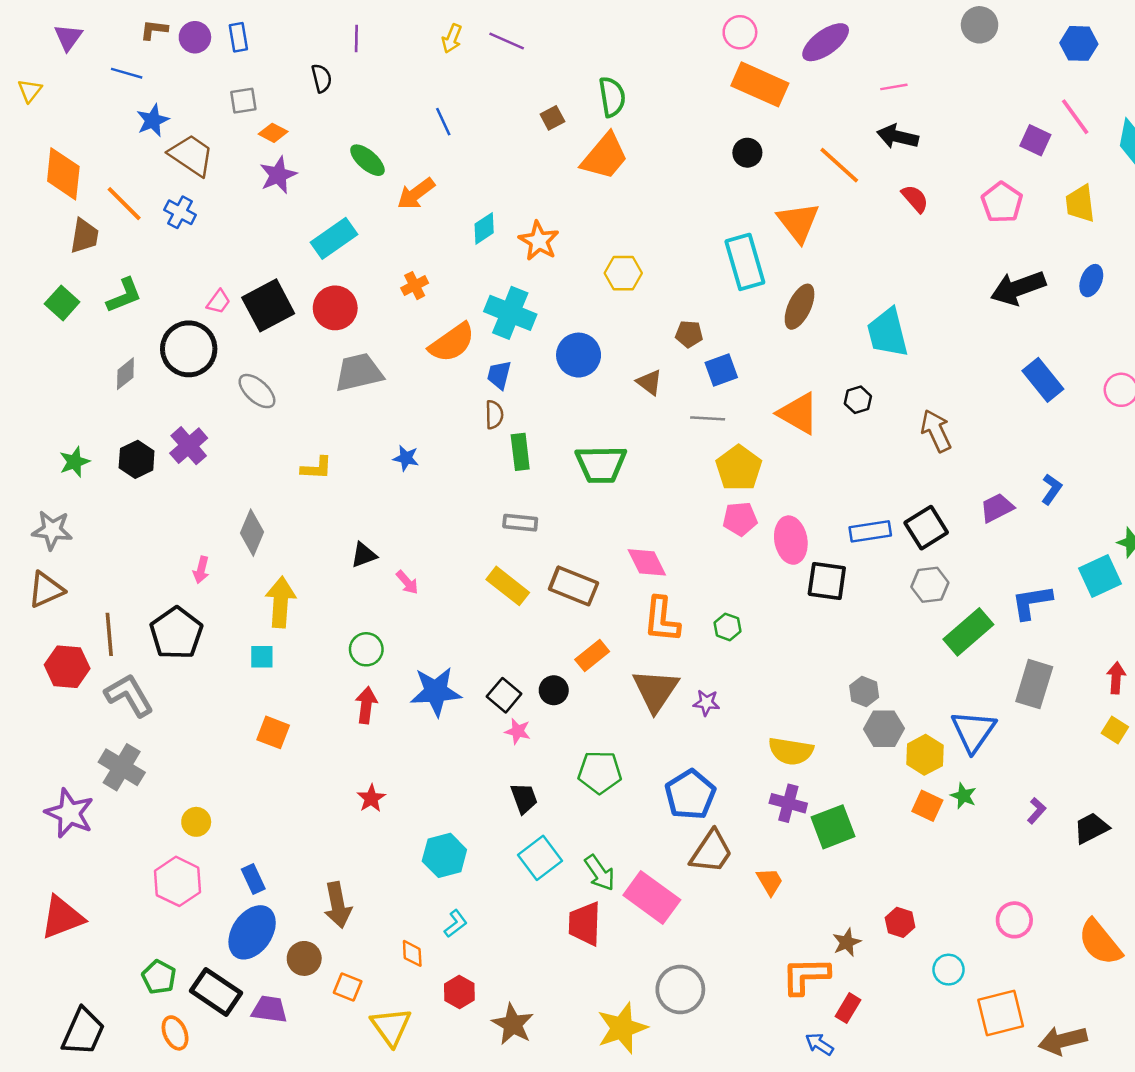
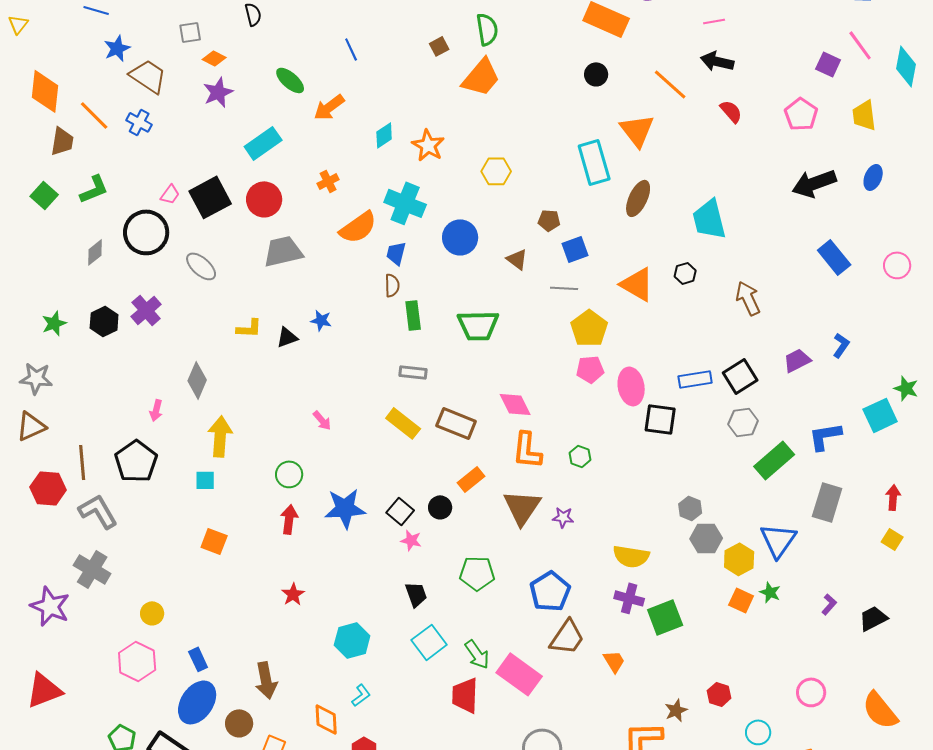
black triangle: (364, 555) -> (287, 337), moved
orange diamond: (412, 953) -> (326, 719), size x1.4

